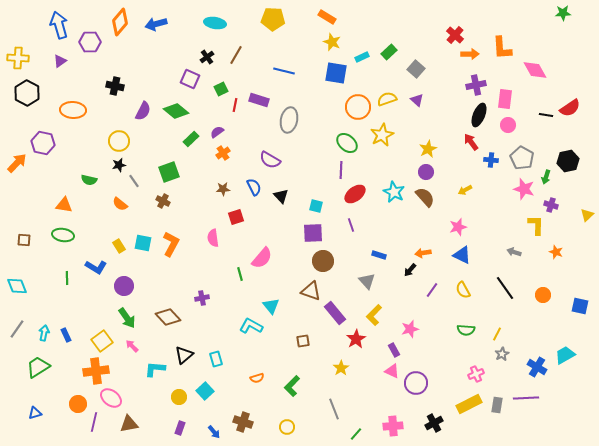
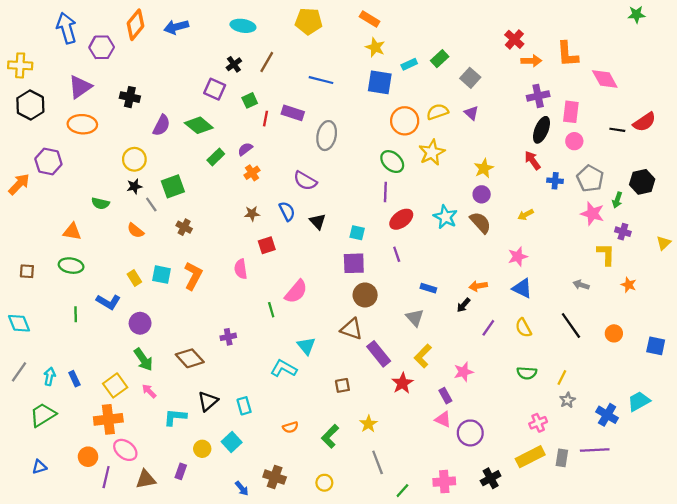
purple triangle: (60, 61) -> (80, 87), moved, size x1.6
green square: (169, 172) -> (173, 186), moved
yellow star: (341, 368) -> (368, 424), moved
purple rectangle: (180, 428) -> (181, 471), moved

